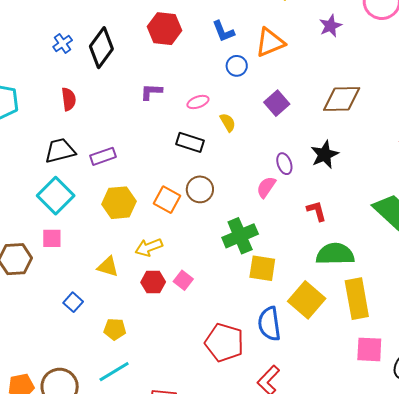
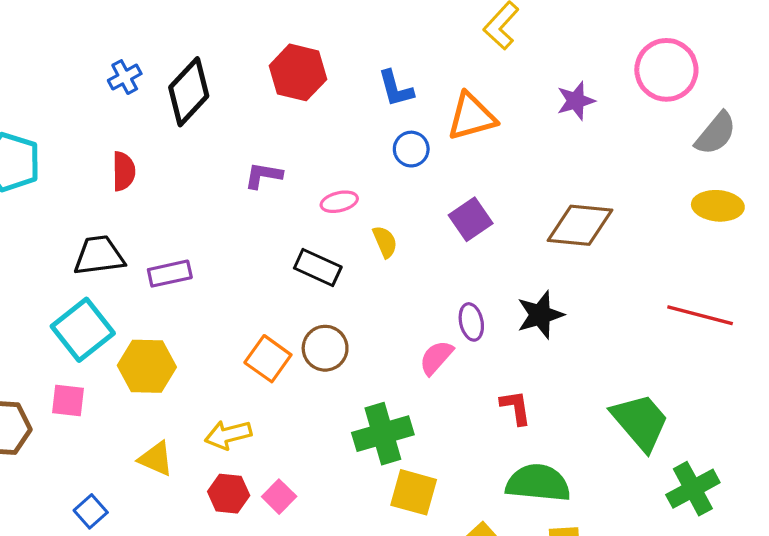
yellow hexagon: (119, 203) -> (147, 366), moved

